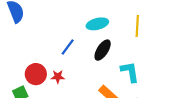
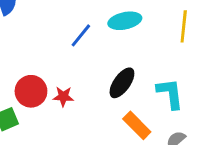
blue line: (68, 47) -> (81, 35), moved
black ellipse: (103, 50) -> (122, 83), moved

